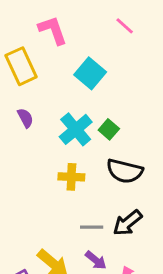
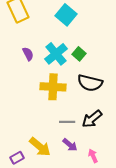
purple semicircle: (25, 118) -> (28, 54), moved
yellow cross: (71, 177) -> (53, 87), size x1.4

